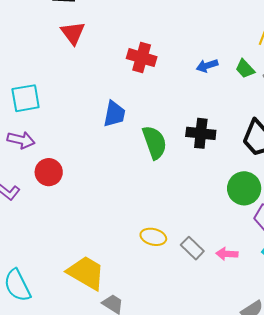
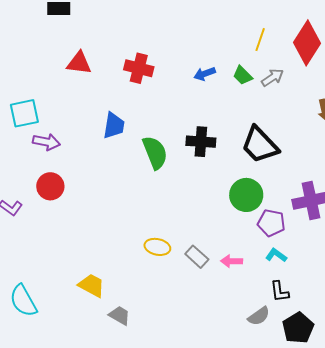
red triangle: (73, 33) -> (79, 63), moved, turned -44
purple arrow: (21, 140) -> (46, 142), moved
yellow trapezoid: (86, 273) -> (92, 285), size x0.7

